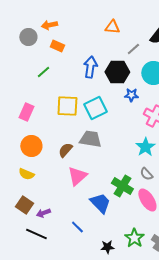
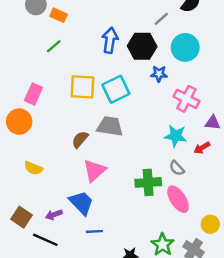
orange rectangle: (57, 46) -> (59, 15), moved
orange circle: (31, 146) -> (19, 122), moved
cyan star: (145, 147) -> (176, 136), turned -30
green cross: (122, 186) -> (148, 182), turned -35
blue trapezoid: (100, 203) -> (81, 203), moved
brown square: (24, 205) -> (22, 217), moved
blue line: (77, 227) -> (94, 231), turned -48

